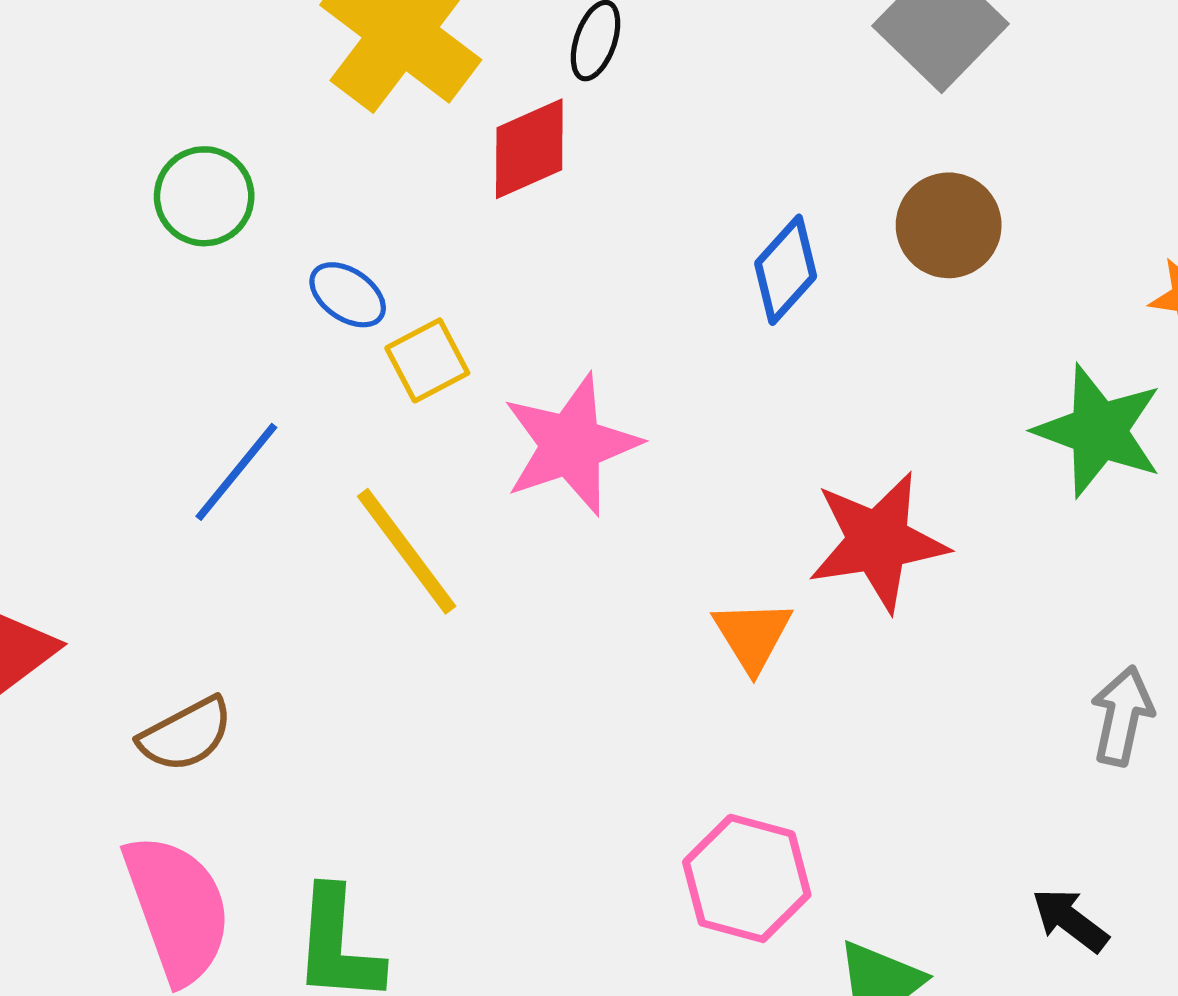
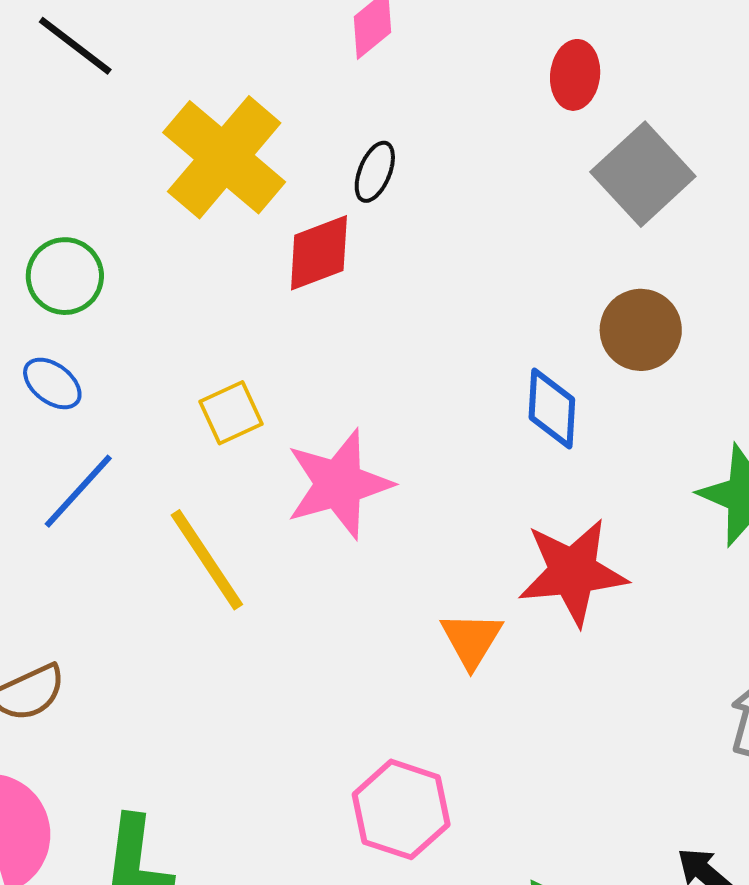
blue diamond: (786, 270) -> (552, 409), moved, turned -42
blue ellipse: (348, 295) -> (52, 383), moved
pink hexagon: (747, 878) -> (401, 809), moved

